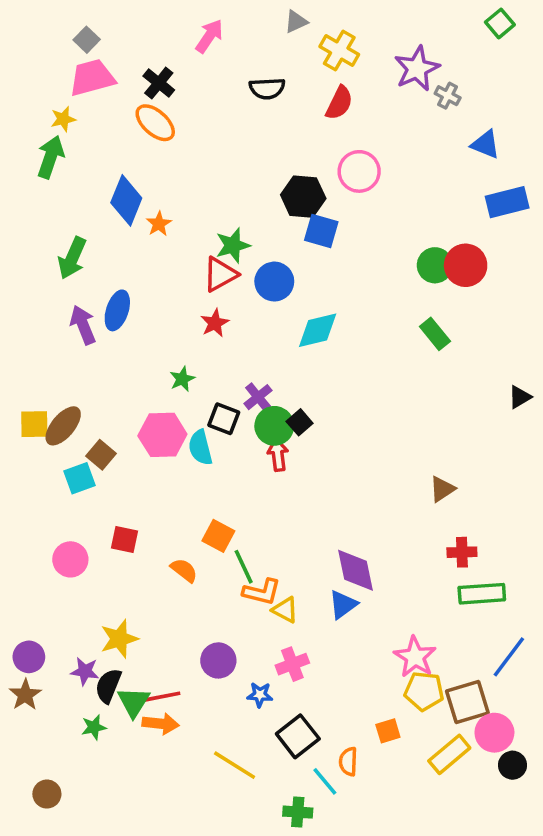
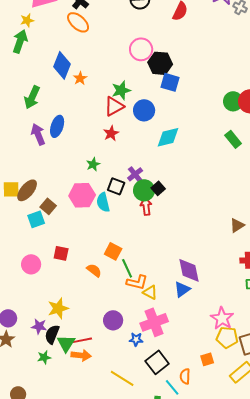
pink circle: (359, 171) -> (141, 49), moved
pink cross: (292, 664) -> (154, 322), size x1.5

